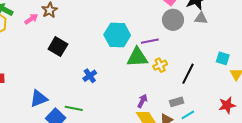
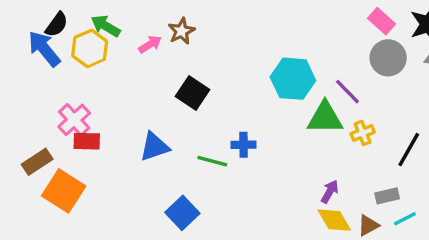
purple line: (150, 41) -> (347, 92), turned 54
blue cross: (90, 76) -> (244, 145), turned 32
blue triangle: (39, 99) -> (154, 147), moved
green line: (74, 108) -> (212, 161), moved

